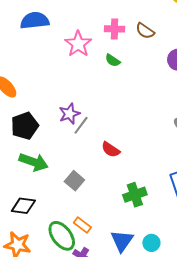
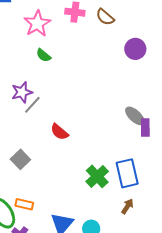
green semicircle: (113, 60) -> (44, 55), moved
green cross: (135, 195) -> (97, 176), moved, turned -30
orange rectangle: (82, 225) -> (24, 204), turned -30

